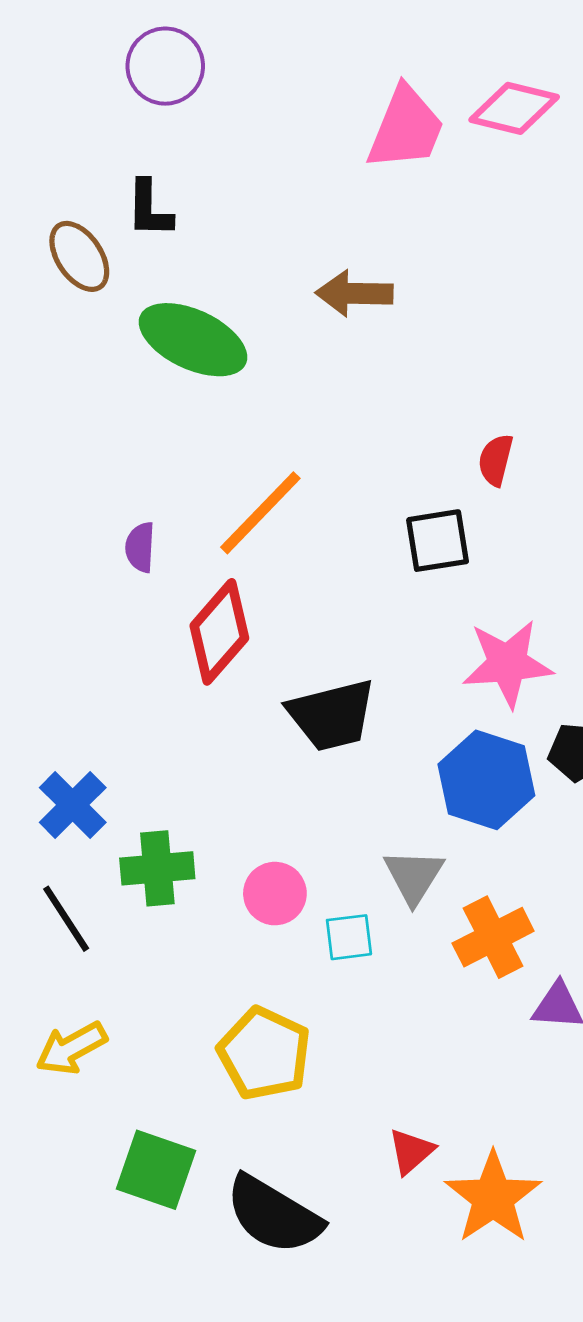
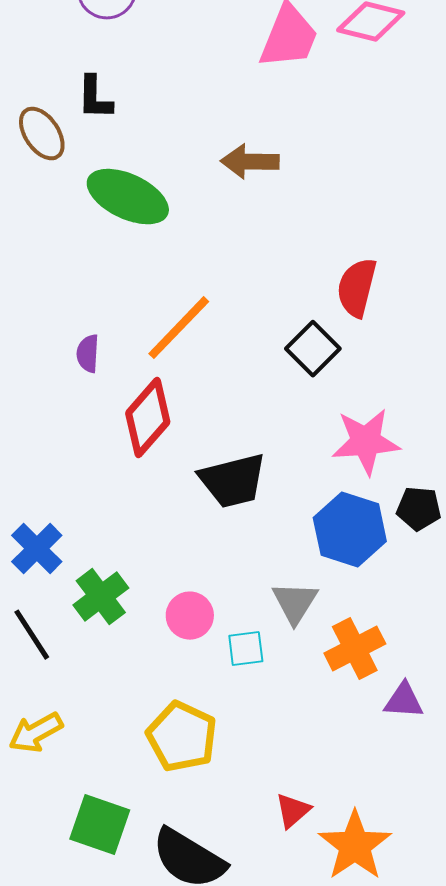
red semicircle: (496, 460) -> (357, 288), size x1.5
black square: (438, 541) -> (313, 349), turned -36
green cross: (157, 868) -> (101, 597), turned -32

